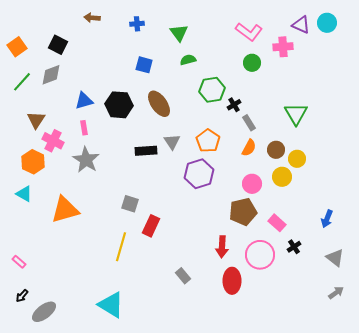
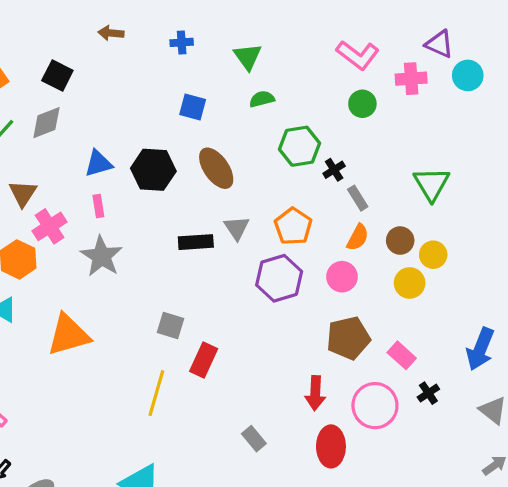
cyan circle: (327, 23) -> (468, 75), moved
pink cross: (53, 141) -> (50, 226), turned 30
pink circle: (252, 184) -> (342, 277), moved
blue arrow: (327, 219) -> (480, 349), size x1.5

